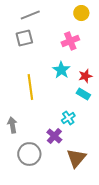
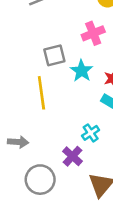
gray square: (24, 38) -> (54, 55), moved
gray arrow: (12, 125) -> (18, 142), turned 105

